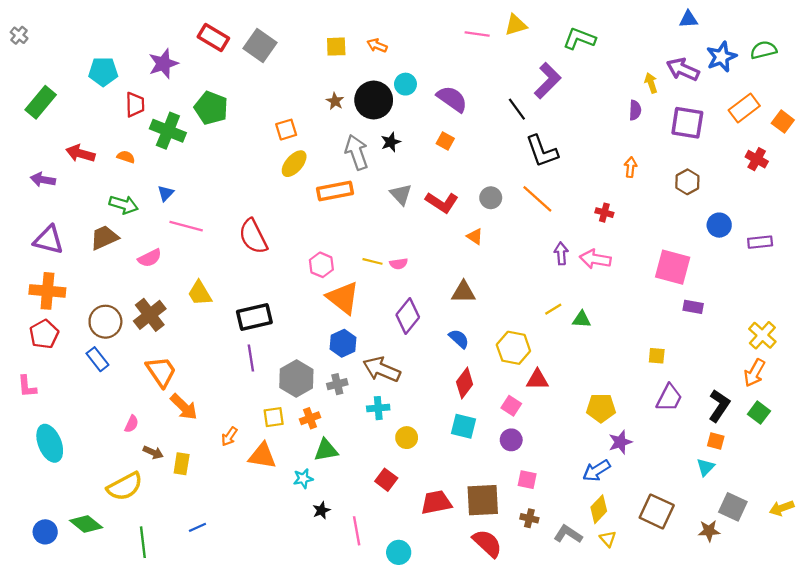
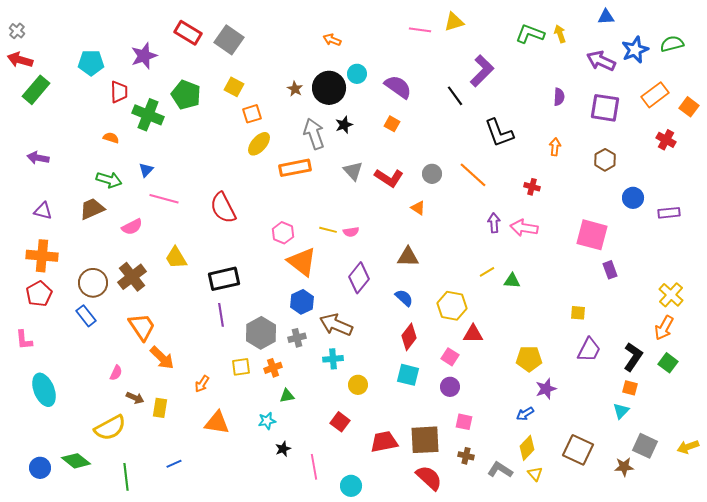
green L-shape: (579, 39) -> (530, 34), moved
yellow square: (336, 47) -> (234, 87), moved, turned 30
yellow arrow: (651, 83) -> (560, 34), moved
black L-shape: (542, 151) -> (499, 133), moved
red arrow: (80, 153) -> (20, 60), moved
purple triangle: (49, 240) -> (43, 211), size x0.7
purple rectangle: (693, 307) -> (610, 270), turned 60
green triangle: (326, 450) -> (287, 396), size x0.7
orange triangle: (262, 456) -> (217, 423), moved
blue arrow: (596, 471) -> (525, 414), size x0.7

